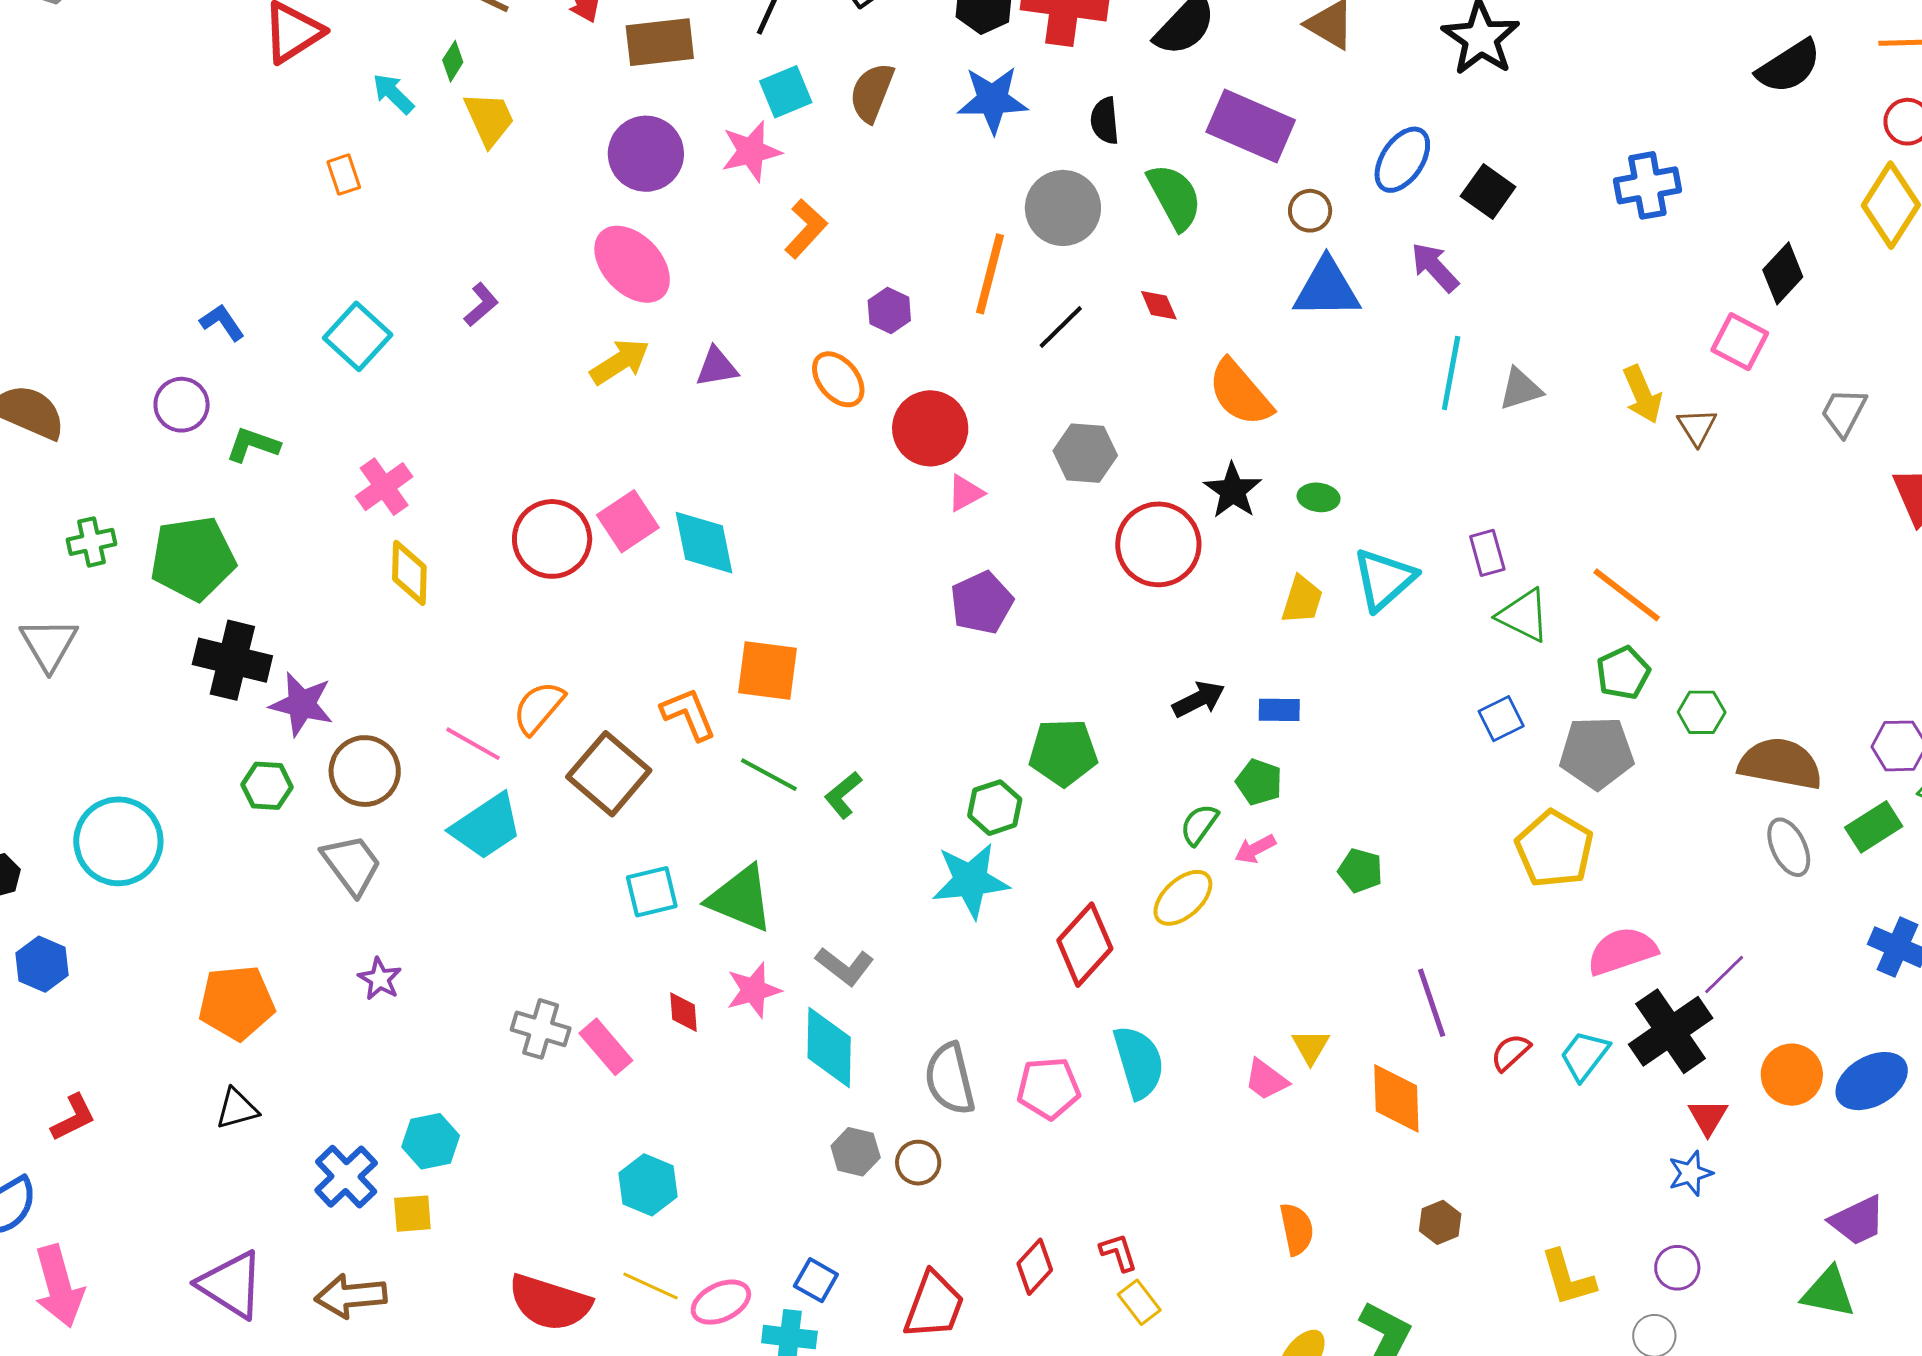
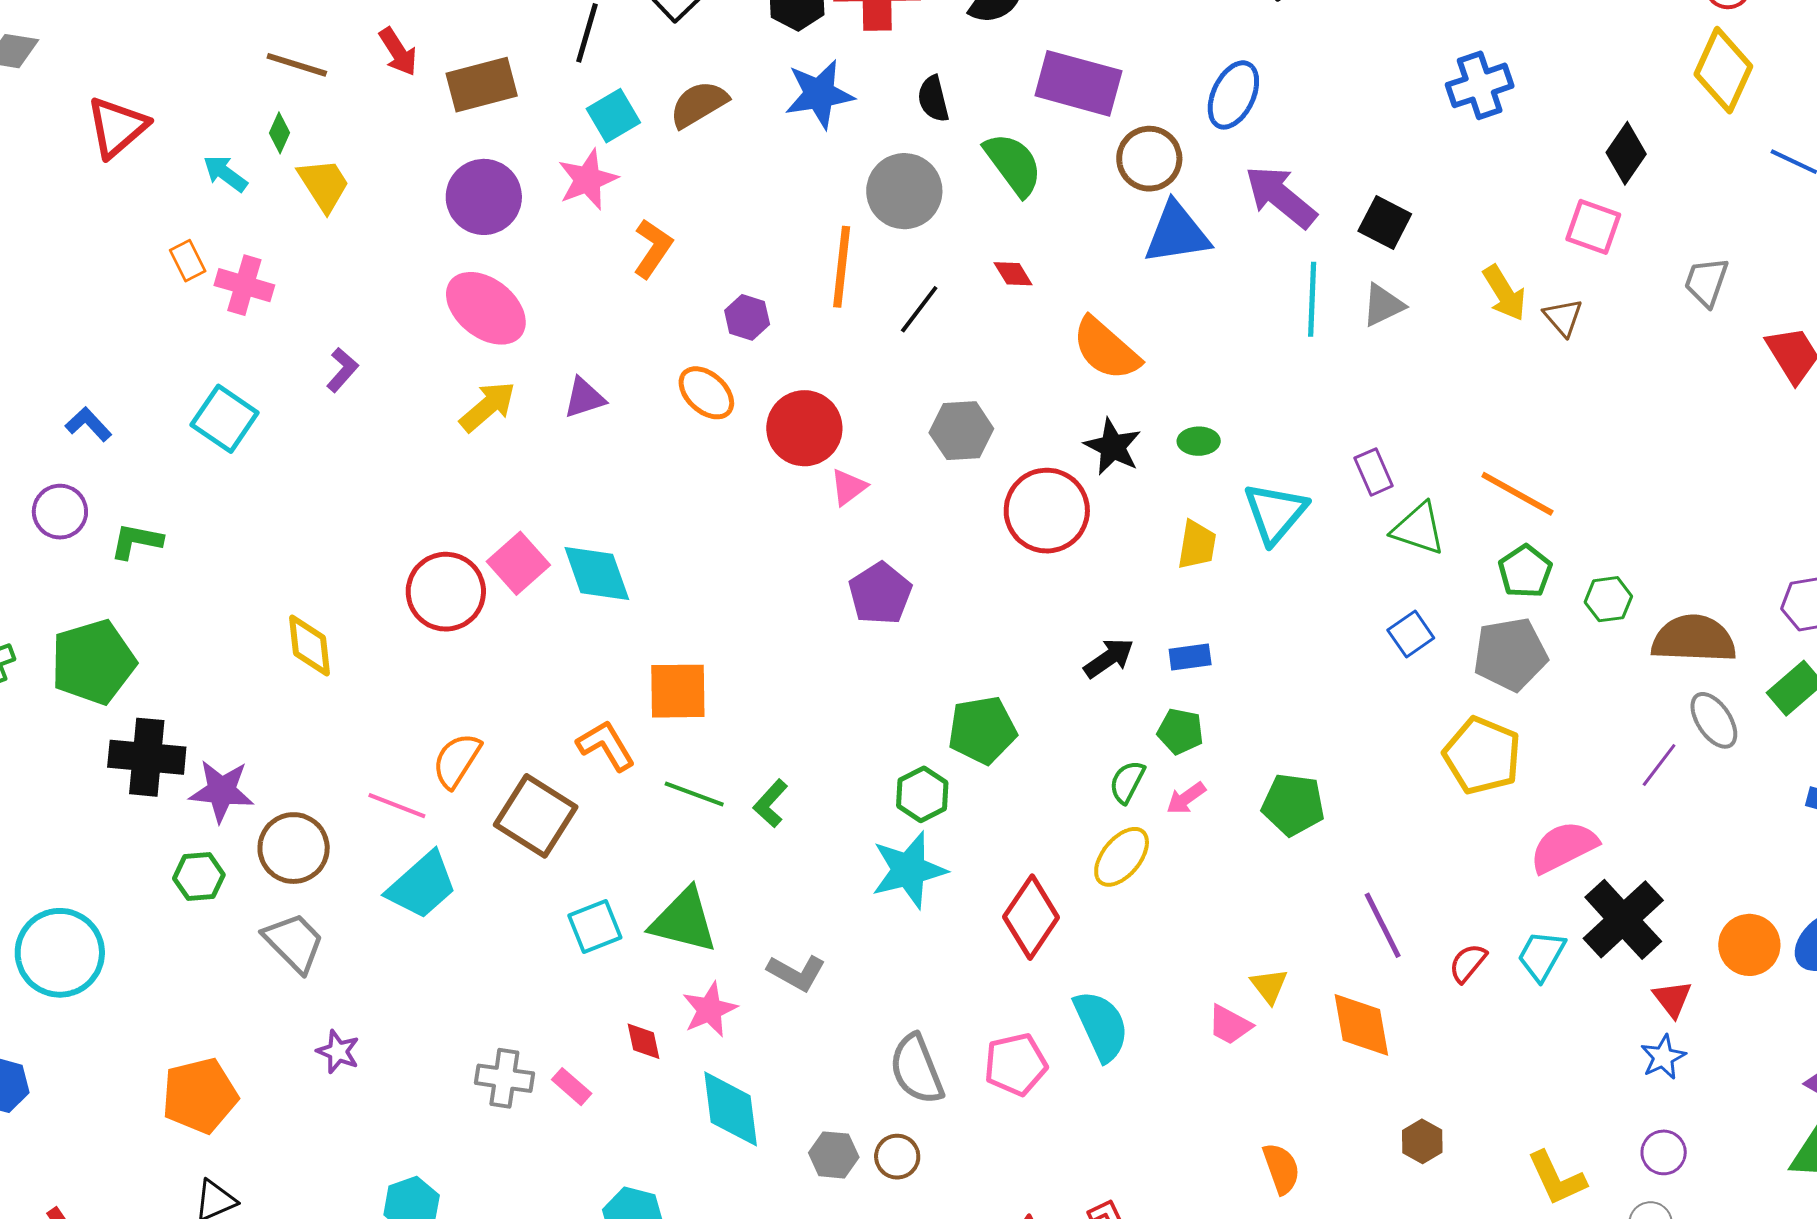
brown semicircle: (872, 93) -> (699, 104), turned 46
black square: (1488, 191) -> (1385, 223), moved
brown circle: (1310, 211) -> (1149, 159), size x1.5
purple arrow: (1435, 267) -> (1281, 197), size x1.4
pink cross: (384, 487) -> (244, 285), moved, turned -30
green pentagon: (1360, 871) -> (1293, 805), size x1.4
purple line: (1724, 975) -> (1659, 765), moved
pink rectangle: (606, 1047) -> (572, 1087), size x0.7
cyan diamond: (829, 1048) -> (731, 1109), moved

